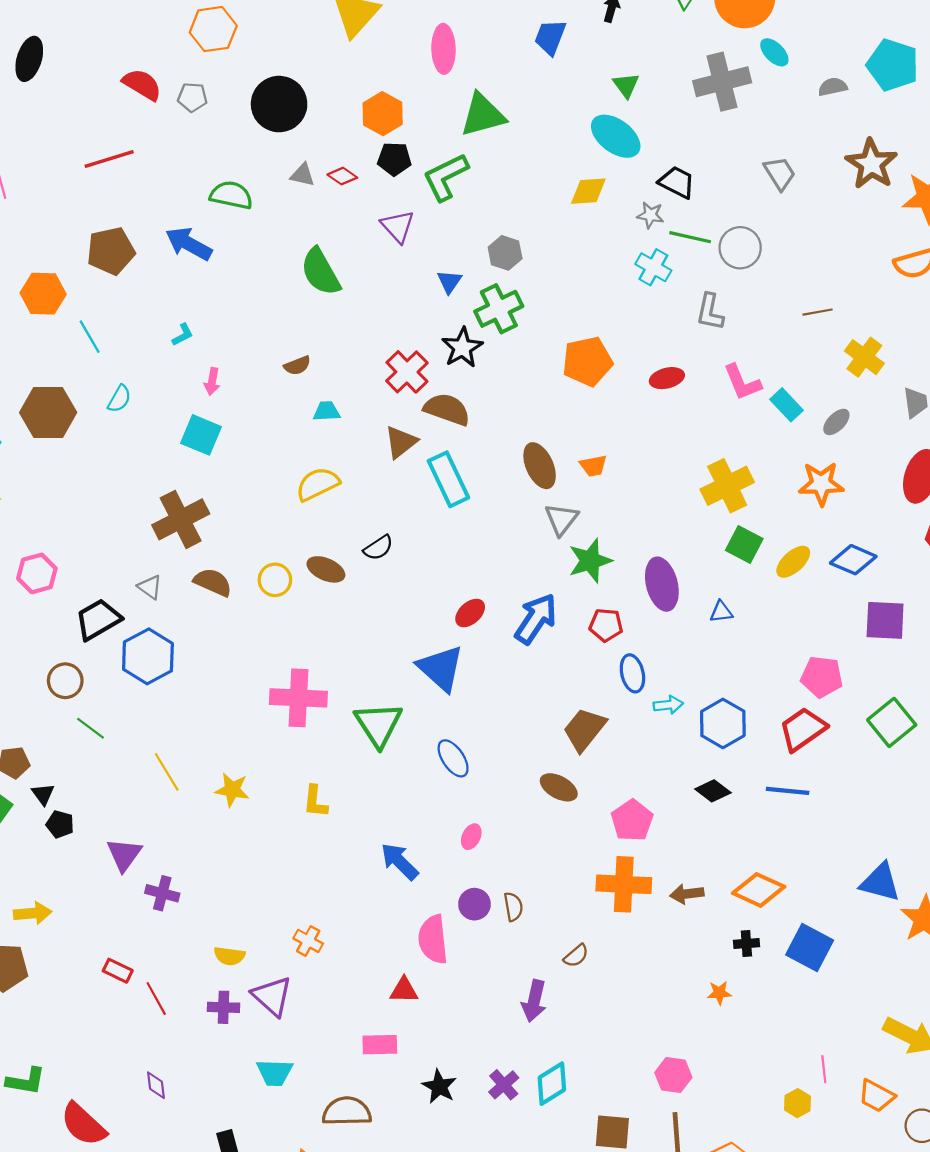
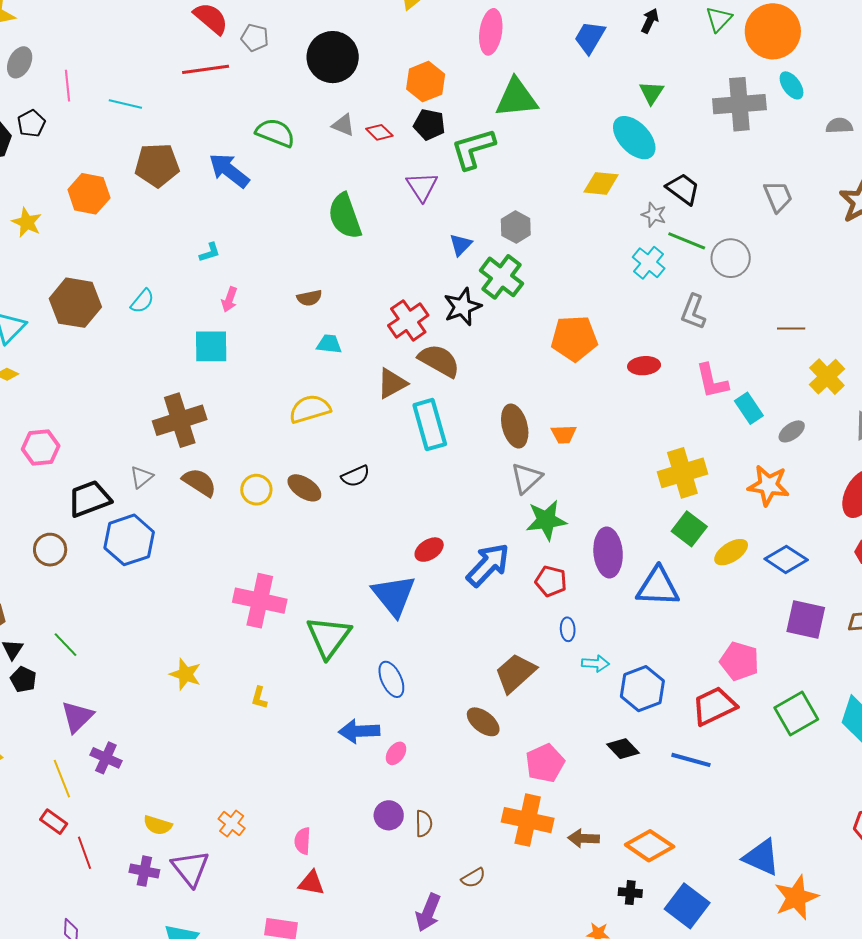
red line: (109, 159) -> (206, 69), moved
green cross: (499, 309) -> (501, 277), turned -36
cyan line: (90, 337) -> (125, 104), moved, turned -56
cyan square: (201, 435) -> (211, 346), turned -33
gray triangle: (150, 587) -> (141, 477), turned 35
blue triangle: (721, 612) -> (658, 587), size x2.0
blue ellipse: (632, 673) -> (568, 629), size x0.7
green line: (90, 728) -> (66, 645), moved
yellow line: (167, 772) -> (62, 779), moved
yellow L-shape: (315, 802) -> (259, 698), size x0.7
blue arrow: (400, 861) -> (359, 731), moved, turned -57
pink semicircle: (433, 939) -> (303, 841), moved, size x0.6

